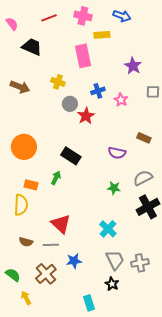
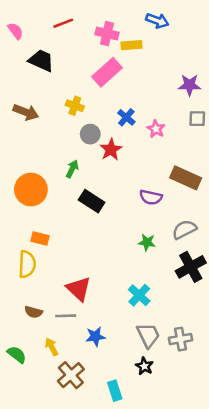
pink cross: (83, 16) -> (107, 34), moved
pink rectangle: (83, 56) -> (107, 72), turned 60
purple star: (133, 66) -> (190, 85), moved, turned -30
blue cross: (98, 91) -> (126, 117), turned -32
brown rectangle: (144, 138) -> (186, 178), size x1.6
green arrow: (56, 178) -> (72, 169), moved
brown cross: (46, 274) -> (71, 375), moved
yellow arrow: (26, 298) -> (52, 347), moved

